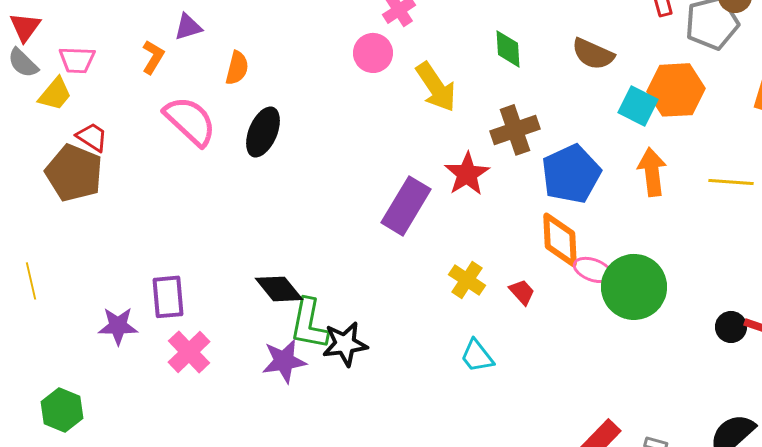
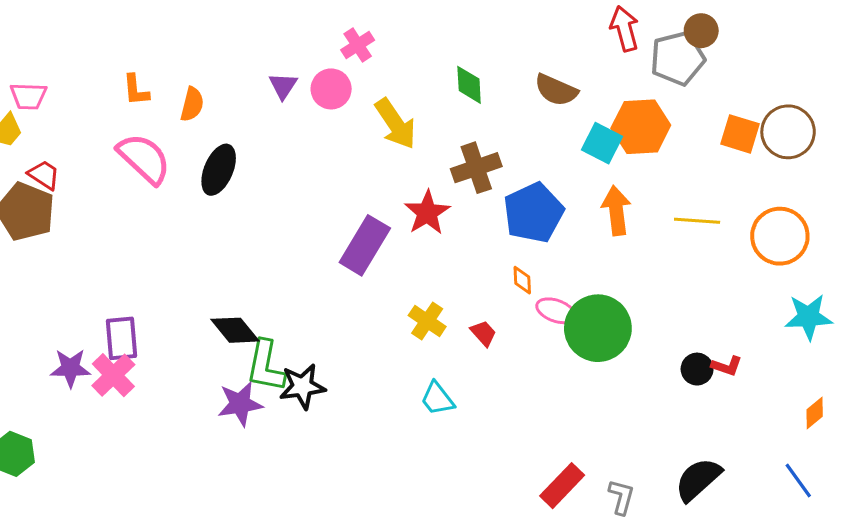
purple triangle: (188, 27) -> (283, 86), moved, turned -40
orange L-shape: (153, 57) -> (136, 90), moved, turned 144
orange diamond: (560, 240) -> (522, 280), size x0.5
pink cross: (189, 352) -> (113, 375), moved

